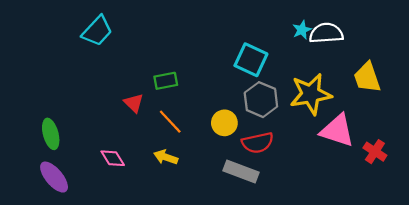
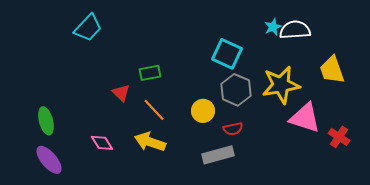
red semicircle: (258, 143) -> (233, 129), size x0.7
yellow arrow: (166, 157) -> (150, 142), size x1.4
gray rectangle: (241, 172) -> (218, 155), turned -36

